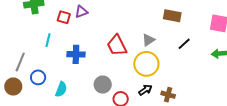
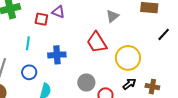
purple triangle: (81, 12) -> (58, 12), turned 48
gray triangle: (148, 40) -> (112, 16), moved
blue circle: (38, 77) -> (29, 72), moved

